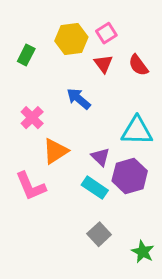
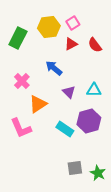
green rectangle: (26, 55) -> (18, 38), size x1.5
red triangle: (103, 64) -> (71, 44), turned 40
cyan triangle: (137, 131) -> (94, 90), size x0.7
purple triangle: (101, 157) -> (69, 92), moved
gray square: (99, 234) -> (75, 168), moved, turned 35

